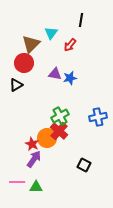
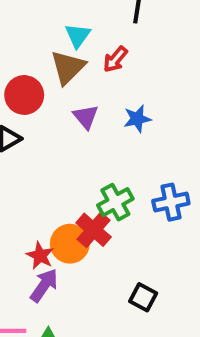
brown triangle: (31, 44) -> (68, 67), moved
purple triangle: (55, 74) -> (86, 117), turned 40
blue star: (70, 78) -> (137, 119), moved
green cross: (60, 116) -> (115, 202), moved

